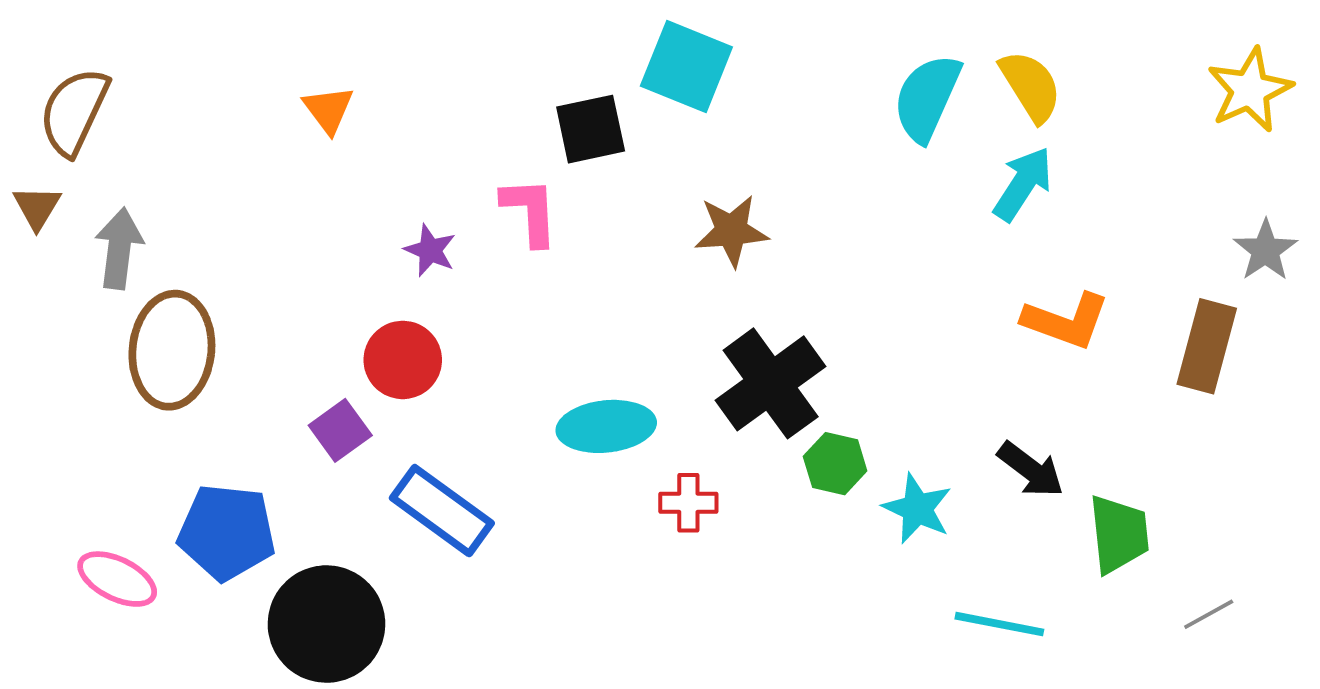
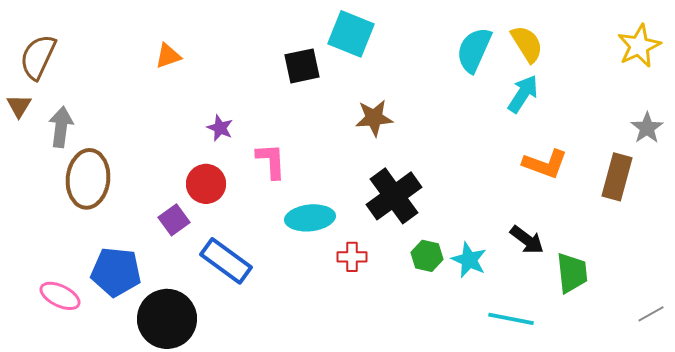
orange triangle: (328, 110) -> (168, 56), turned 48
pink L-shape: (530, 211) -> (271, 161), moved
green hexagon: (835, 464) -> (427, 256), moved
gray line: (1209, 614) -> (651, 314), moved

